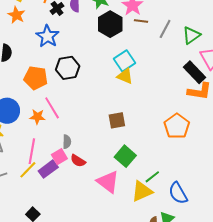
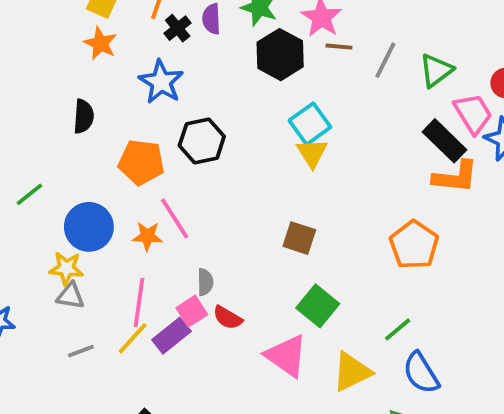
yellow triangle: (125, 76) -> (312, 153), turned 36
brown square: (117, 120) -> (299, 238), turned 30
green line: (152, 177) -> (398, 329), moved

